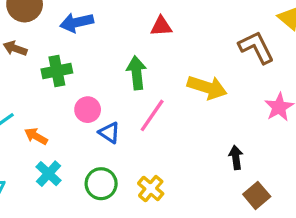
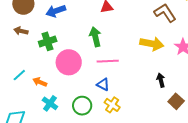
yellow arrow: (207, 87) -> (152, 44), moved
pink circle: (88, 110) -> (69, 62), size x1.6
pink line: (152, 115) -> (108, 61), turned 60
blue triangle: (109, 133) -> (103, 84), moved

